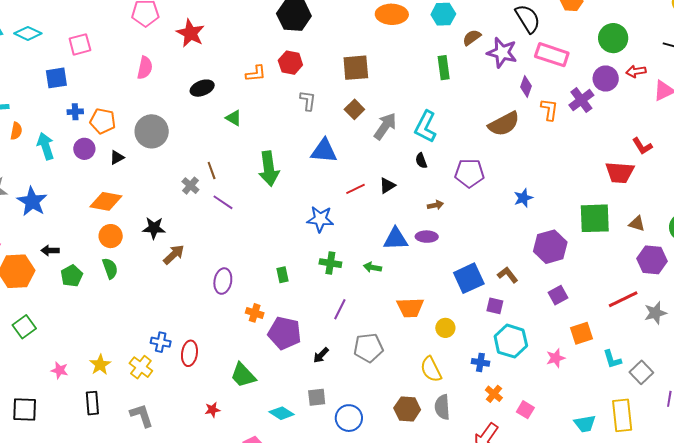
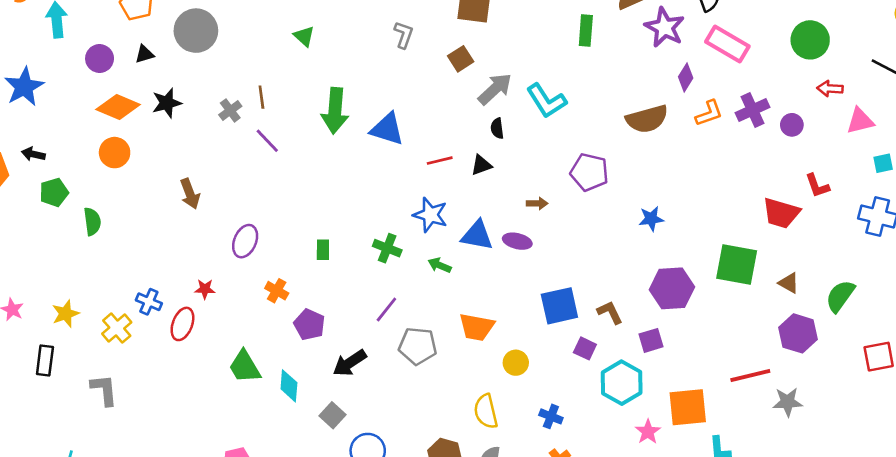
purple circle: (606, 78) -> (792, 125), moved, size x0.7
orange L-shape: (549, 110) -> (709, 113), turned 50
cyan L-shape: (426, 127) -> (546, 101), turned -72
purple circle: (84, 149) -> (100, 59), moved
blue triangle: (324, 151) -> (387, 129), moved
black semicircle: (421, 161) -> (497, 128), moved
blue star: (320, 219) -> (430, 215), moved
black star: (154, 228) -> (167, 103), moved, turned -30
brown arrow: (174, 255) -> (190, 194), turned 100
green semicircle: (110, 268) -> (92, 221), moved
purple square: (558, 295) -> (651, 340), moved
purple pentagon: (285, 333) -> (309, 325), size x0.7
orange square: (581, 333) -> (688, 407), size x1.4
cyan hexagon: (511, 341) -> (622, 383), moved
gray pentagon: (368, 348) -> (418, 346), moved
black arrow: (321, 355) -> (350, 363), size x1.5
pink star: (556, 358) -> (648, 432), turned -30
gray square: (317, 397) -> (332, 415), turned 36
red star: (212, 410) -> (205, 289), moved
cyan diamond: (282, 413) -> (289, 386), moved, turned 50

